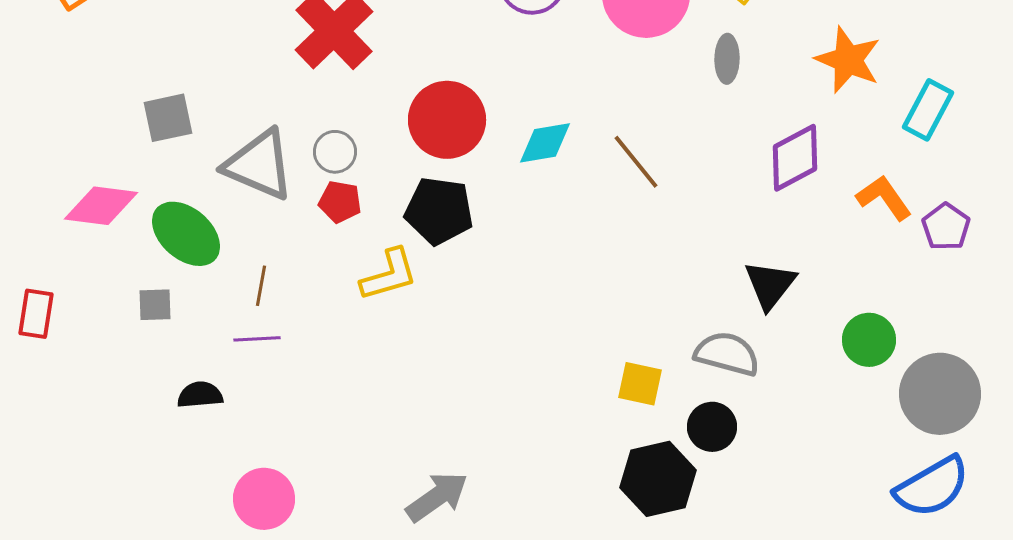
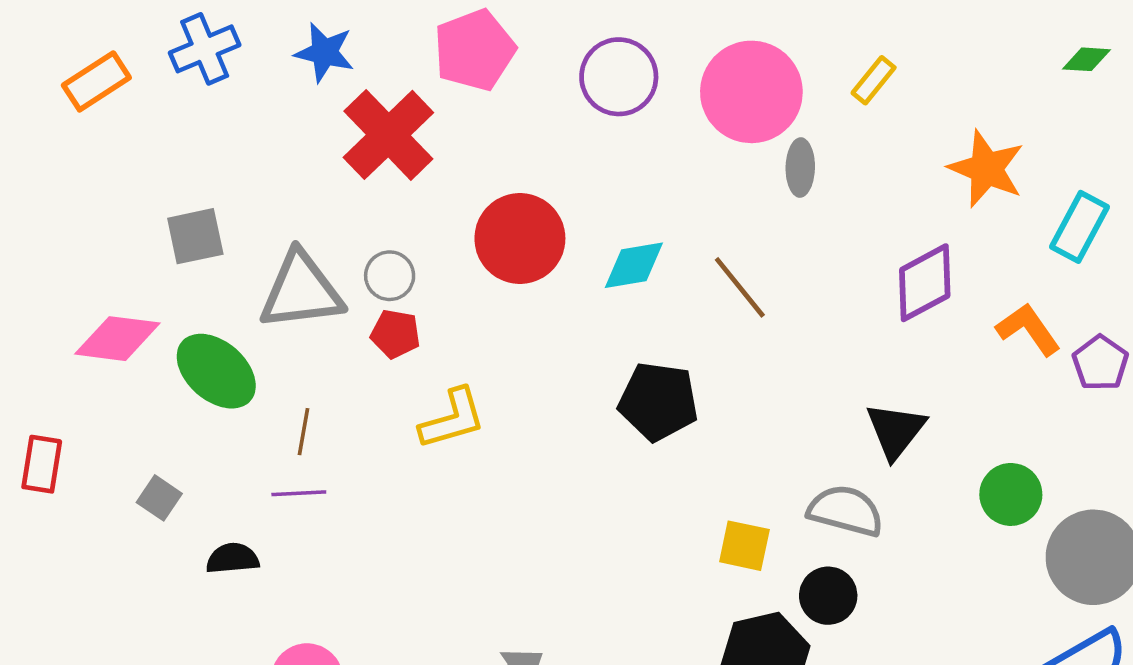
gray ellipse: (727, 59) -> (800, 168), moved
gray triangle: (259, 165) -> (301, 291), turned -30
black pentagon: (439, 211) -> (658, 401), moved
gray square: (155, 305) -> (159, 498), moved, turned 36

